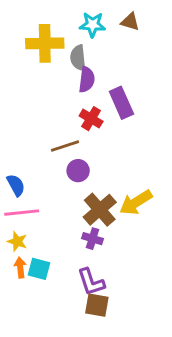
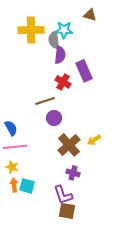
cyan star: (93, 25) -> (64, 30), moved
yellow arrow: (136, 202) -> (94, 140), size x0.6
purple cross: (93, 239) -> (73, 173), moved

